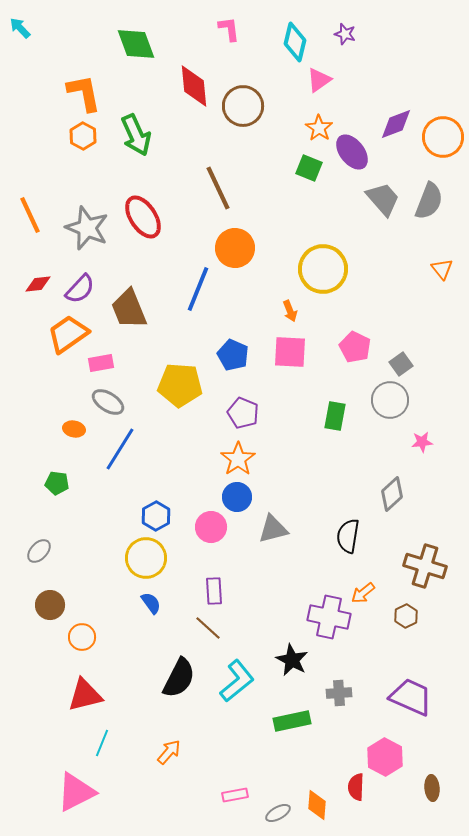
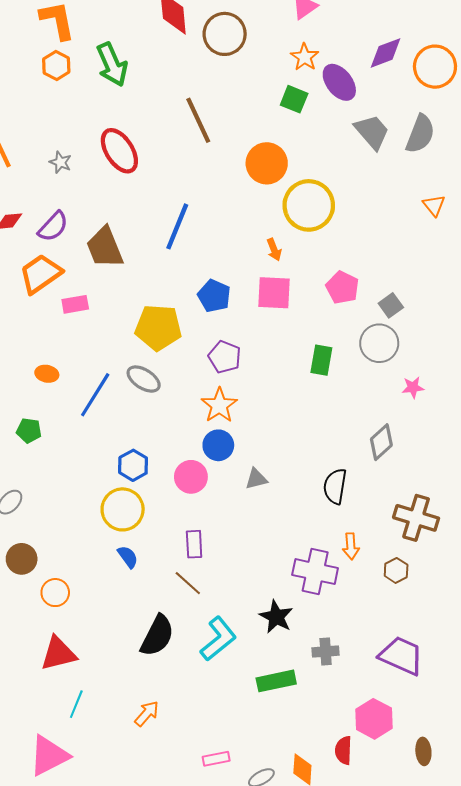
gray star: (87, 228) -> (60, 162), size x0.5
orange circle: (235, 248) -> (267, 163), moved
gray ellipse: (108, 402) -> (144, 379), moved
gray triangle: (273, 529) -> (256, 479), size x0.7
orange arrow: (363, 593) -> (351, 546), turned -55

